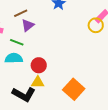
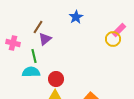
brown line: (21, 13) -> (38, 27), turned -32
green line: (17, 42) -> (34, 56), turned 56

